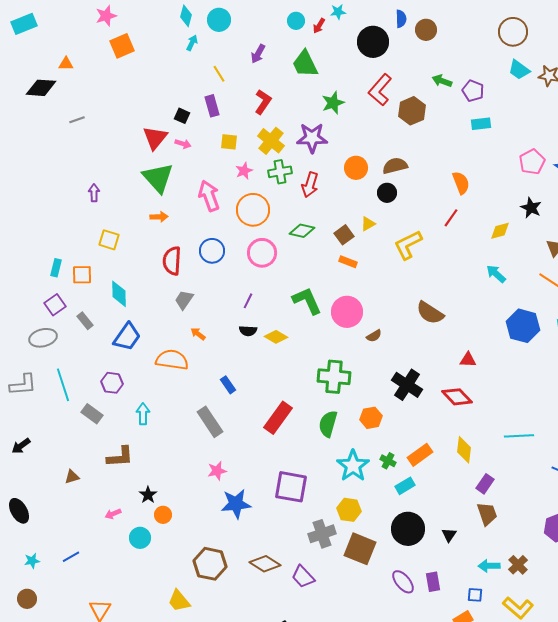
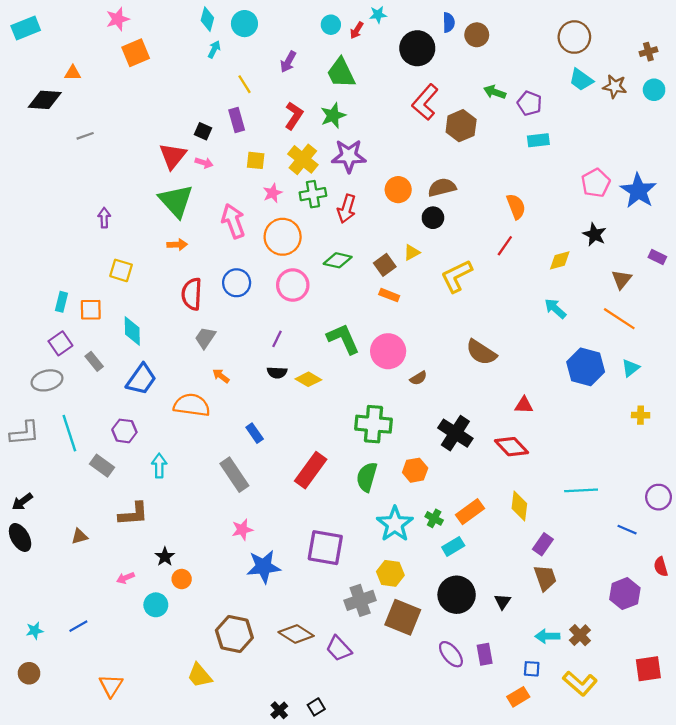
green star: (333, 103) -> (333, 116), moved
black ellipse: (19, 511) -> (20, 537), moved

